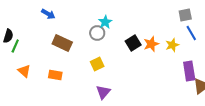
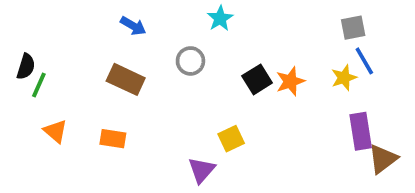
blue arrow: (48, 14) -> (133, 26), moved
cyan star: (105, 22) -> (220, 18), moved
yellow star: (172, 45) -> (344, 78), moved
yellow square: (97, 64) -> (231, 139), moved

